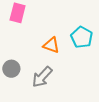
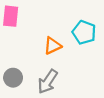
orange triangle: (51, 45) -> (52, 46), turned -36

